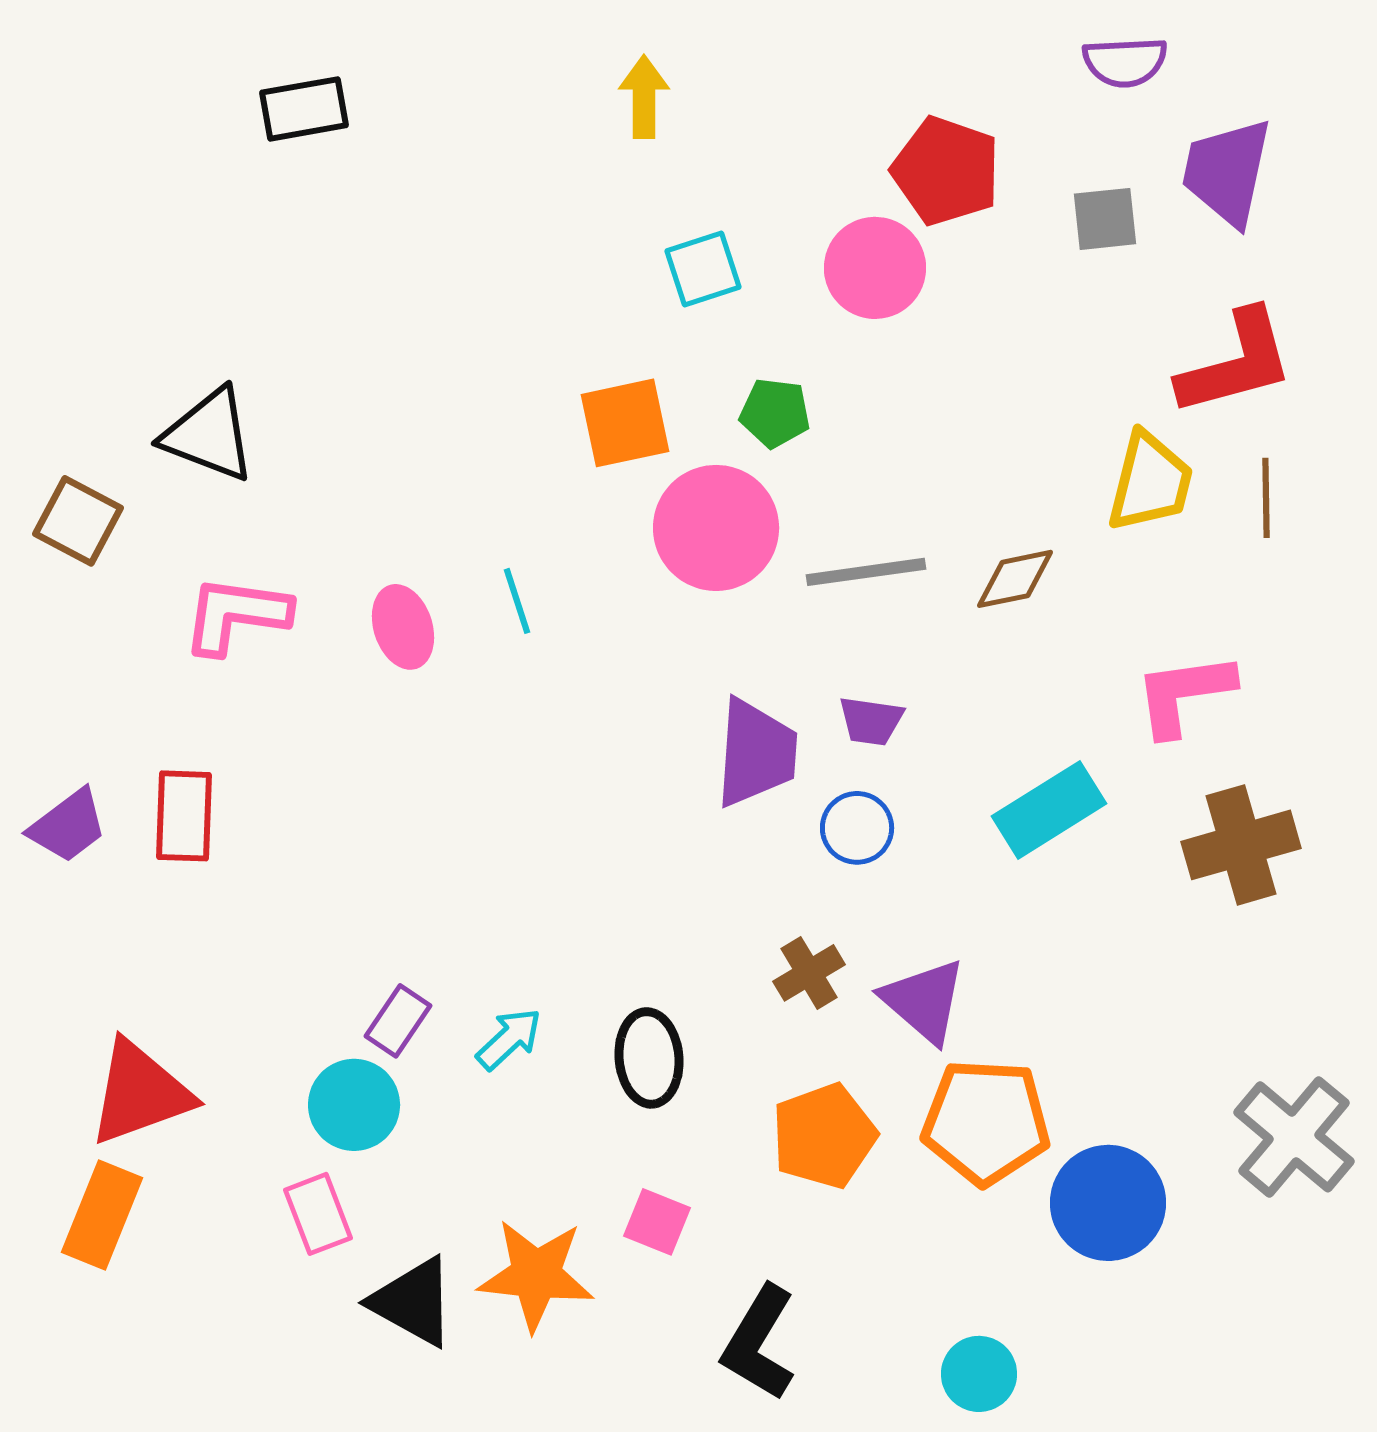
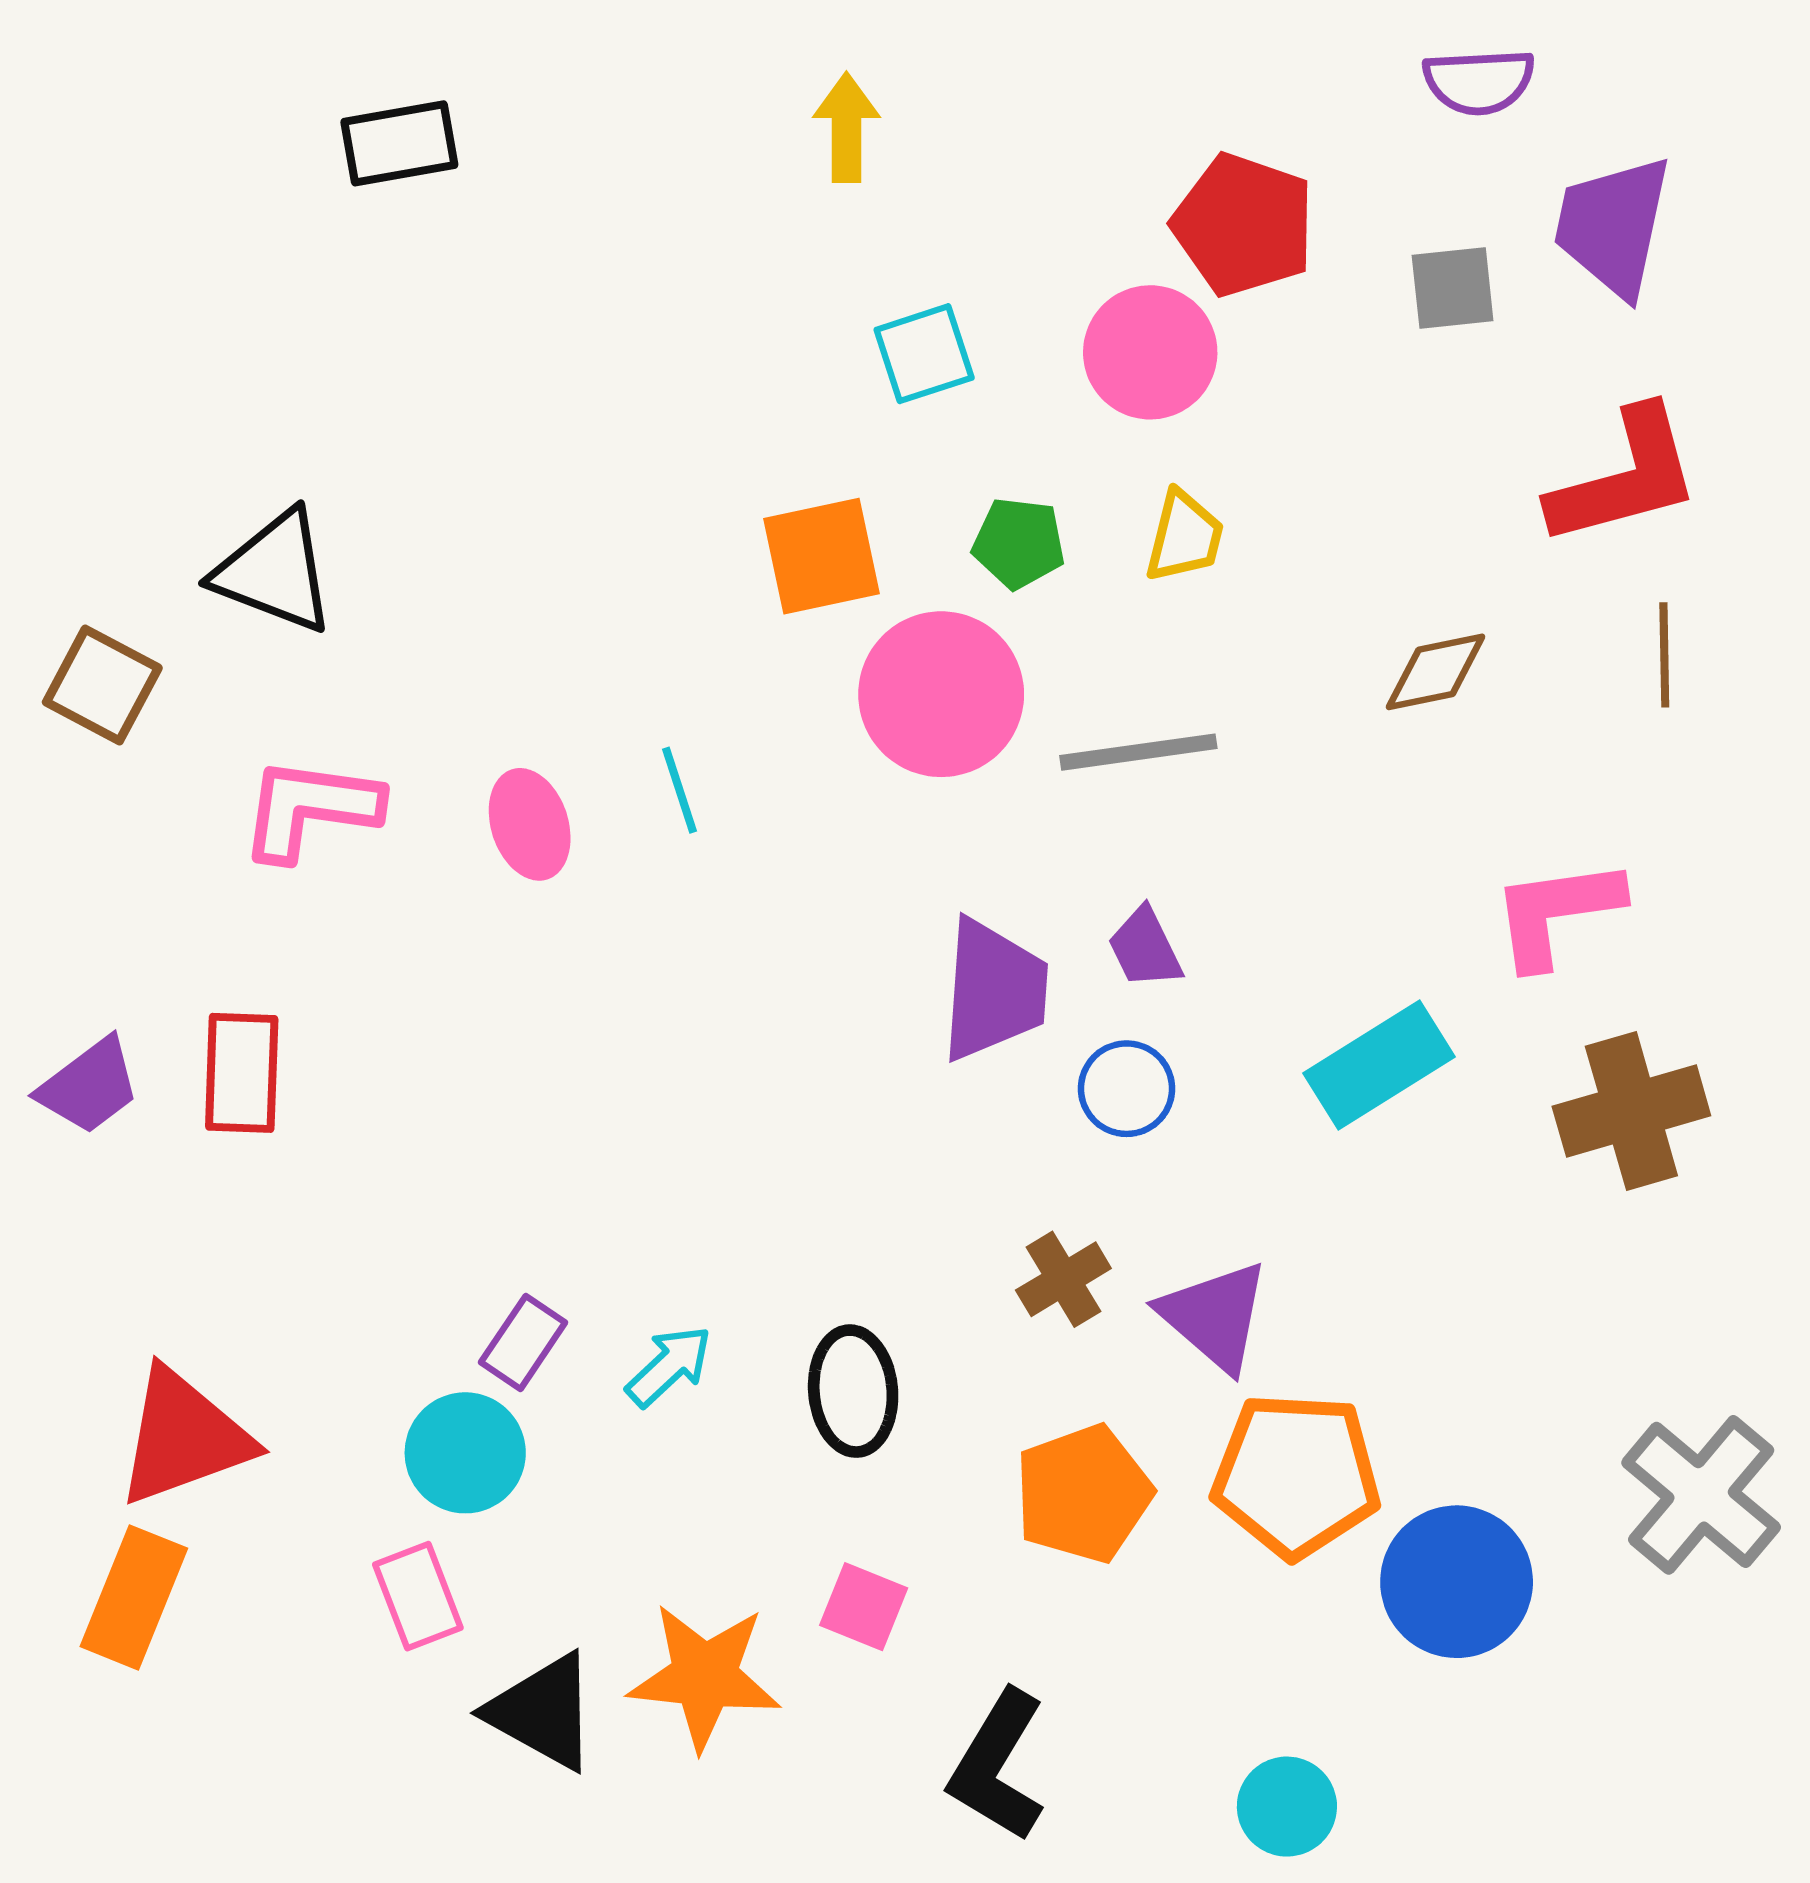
yellow trapezoid: (1150, 482) -> (1184, 536), moved, size x0.7
brown diamond: (1015, 579) -> (1436, 672), moved
purple trapezoid: (871, 721) -> (1145, 948), turned 56

